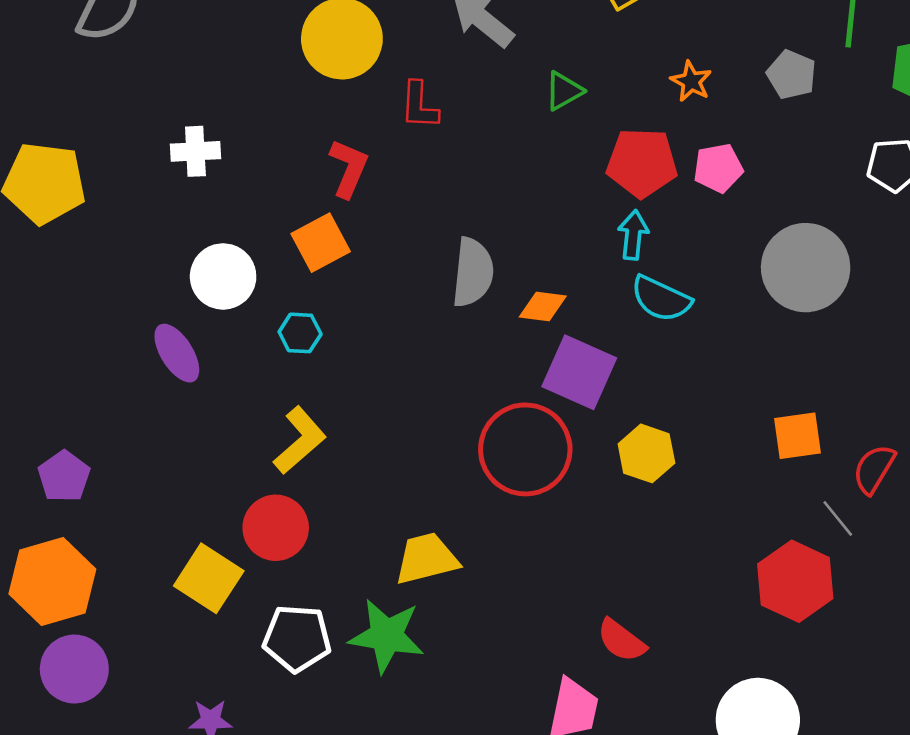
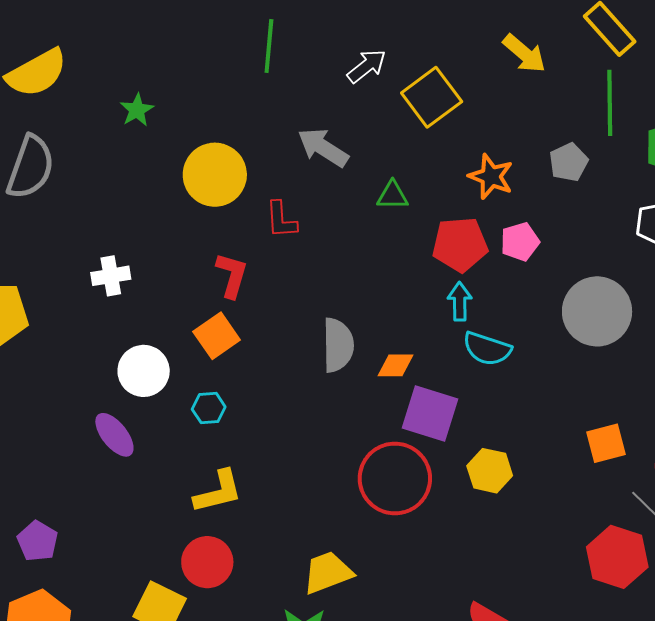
gray pentagon: (791, 75) -> (569, 162), turned 30
orange star: (691, 81) -> (491, 177), size x1.4
green triangle: (564, 91) -> (392, 195), turned 36
yellow L-shape: (300, 440) -> (218, 492), turned 34

